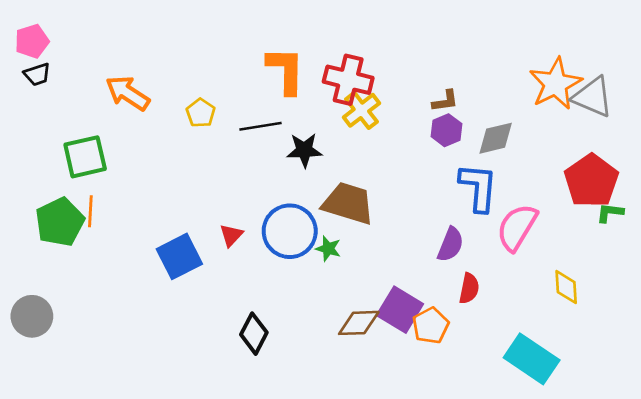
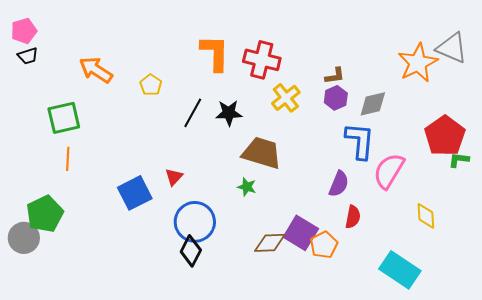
gray triangle: (593, 97) -> (452, 48), moved
yellow cross: (361, 110) -> (286, 98), moved
black line: (260, 126) -> (193, 113), moved, turned -52
green pentagon: (60, 222) -> (45, 214), moved
blue circle: (290, 231) -> (195, 222), moved

